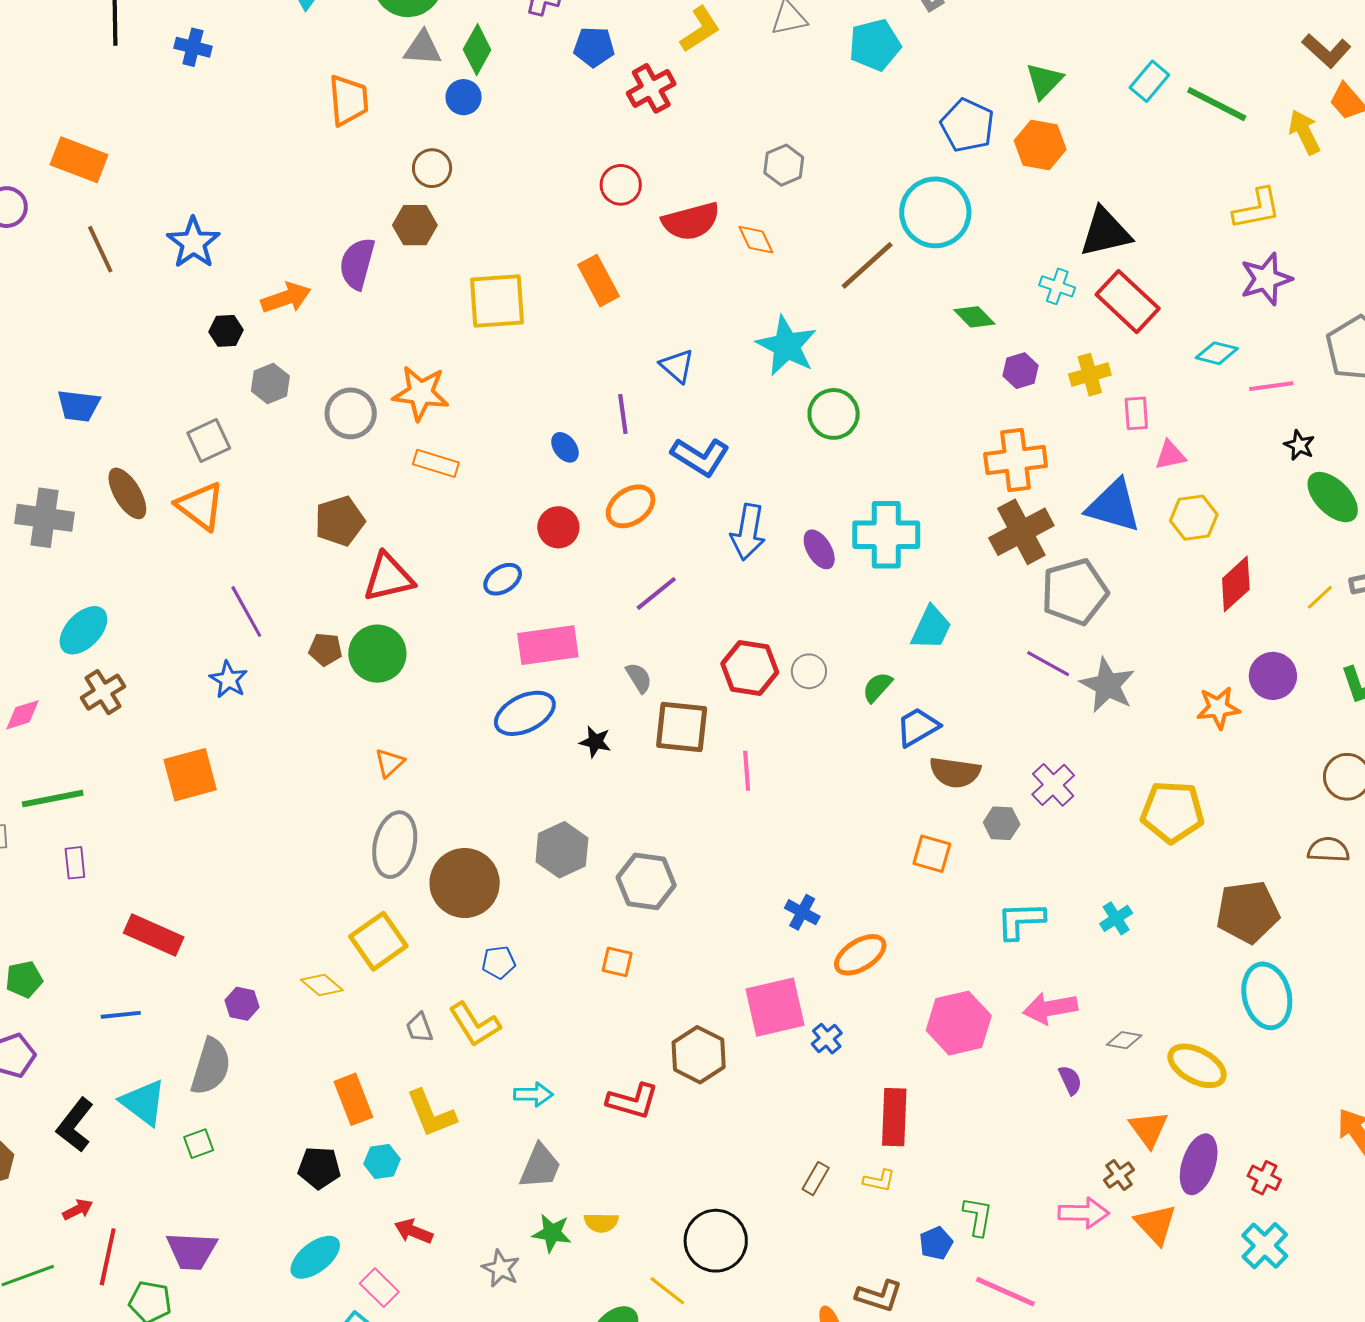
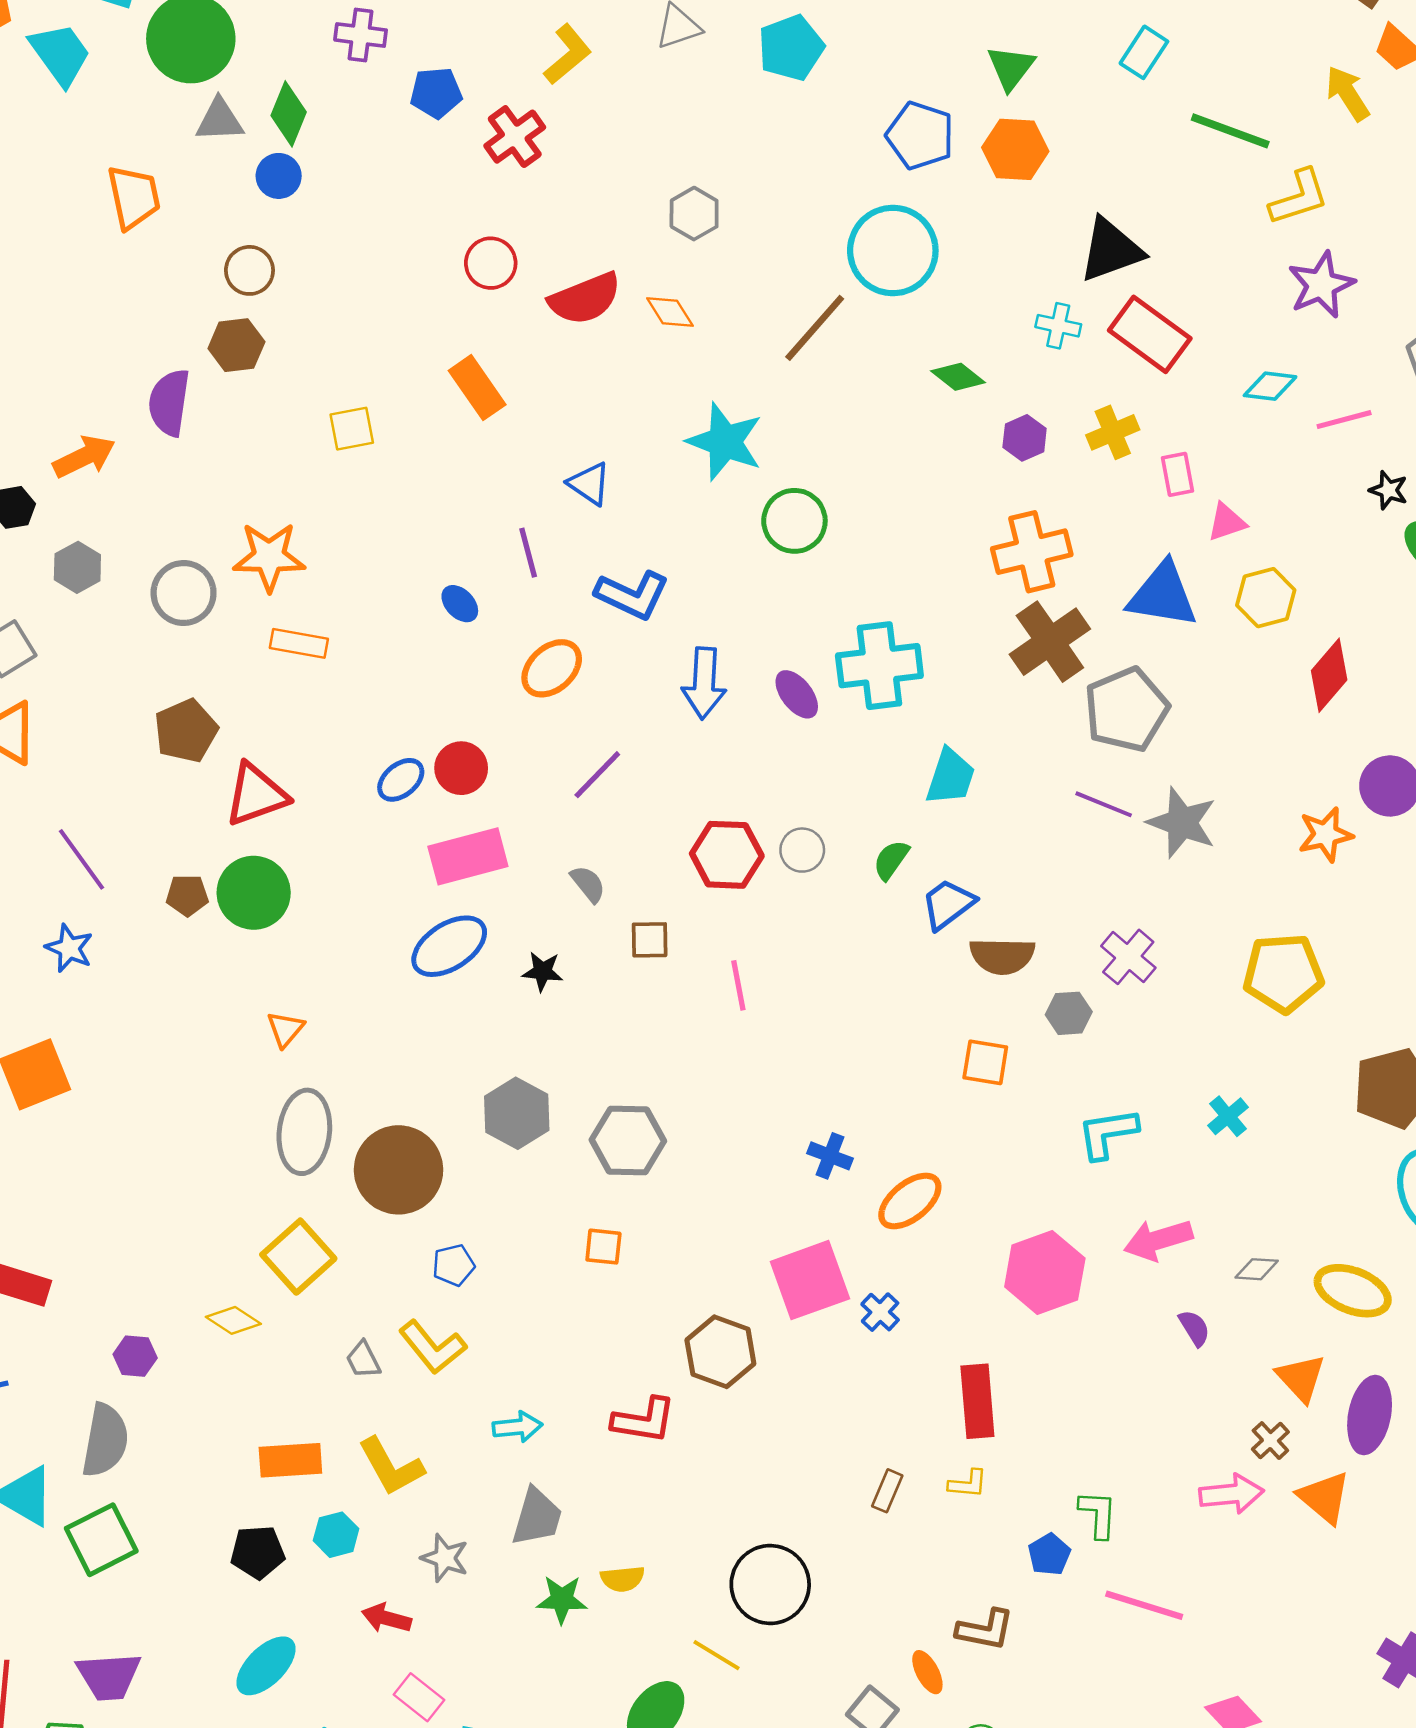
green line: (1217, 104) -> (1230, 131), moved
yellow square: (497, 301) -> (352, 429), size x0.6
red circle: (558, 527) -> (461, 768), moved
brown square: (682, 727) -> (650, 940), size x0.6
orange rectangle: (353, 1099) -> (290, 1460), turned -66
green square: (199, 1144) -> (101, 1540), size x1.8
gray star: (501, 1268) -> (445, 1558), moved
pink rectangle: (379, 1288) -> (419, 1697), moved

